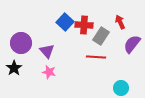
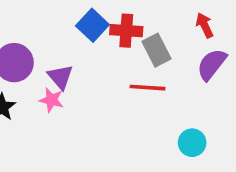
red arrow: (120, 22) -> (205, 25), moved
gray rectangle: (101, 36) -> (156, 50), turned -60
pink star: (49, 72) -> (51, 100), moved

